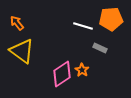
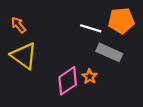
gray rectangle: (100, 48) -> (109, 52), size x1.6

